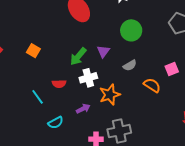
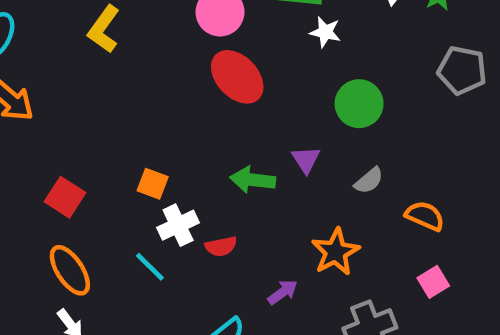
green arrow: (78, 56) -> (253, 180), turned 66
pink square: (172, 69) -> (433, 282), moved
white cross: (88, 78) -> (178, 225), moved
cyan line: (38, 97) -> (150, 267), moved

